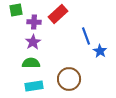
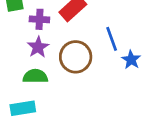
brown circle: (69, 79) -> (76, 57), moved
cyan rectangle: (34, 86) -> (23, 108), moved

